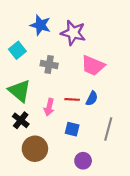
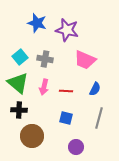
cyan square: (17, 50) -> (20, 57), moved
blue semicircle: (92, 98) -> (95, 89), moved
pink arrow: (49, 107) -> (44, 87), moved
black cross: (21, 120) -> (19, 110), turned -35

